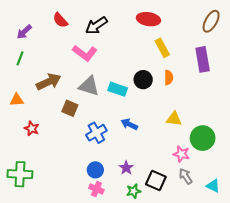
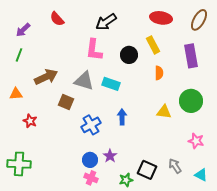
red ellipse: (148, 19) -> (161, 18), moved
black arrow: (96, 25) -> (106, 22), moved
pink L-shape: (85, 53) -> (94, 50), moved, turned 60
black circle: (143, 80) -> (129, 55), moved
blue arrow: (129, 124) -> (122, 117), turned 63
green circle: (203, 138) -> (191, 101), moved
pink star: (181, 154) -> (196, 141), moved
purple star: (126, 168) -> (110, 156), moved

